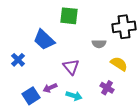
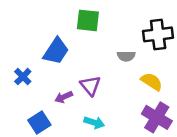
blue trapezoid: (44, 40) -> (56, 51), turned -100
purple arrow: (50, 88) -> (64, 97), moved
purple cross: (107, 88) -> (157, 117), moved, size x1.6

